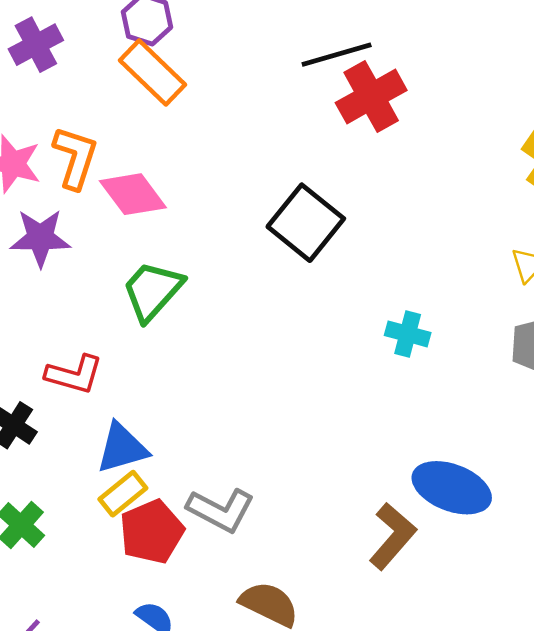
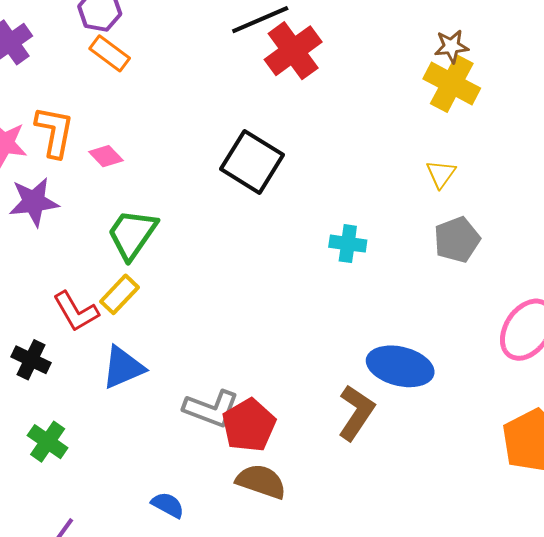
orange rectangle: (152, 72) -> (110, 53), size x0.7
pink diamond: (133, 194) -> (106, 156), size x0.6
red L-shape: (74, 374) -> (76, 312), turned 51
yellow rectangle: (123, 494) -> (120, 294), moved
red pentagon: (152, 532) -> (249, 425), moved

